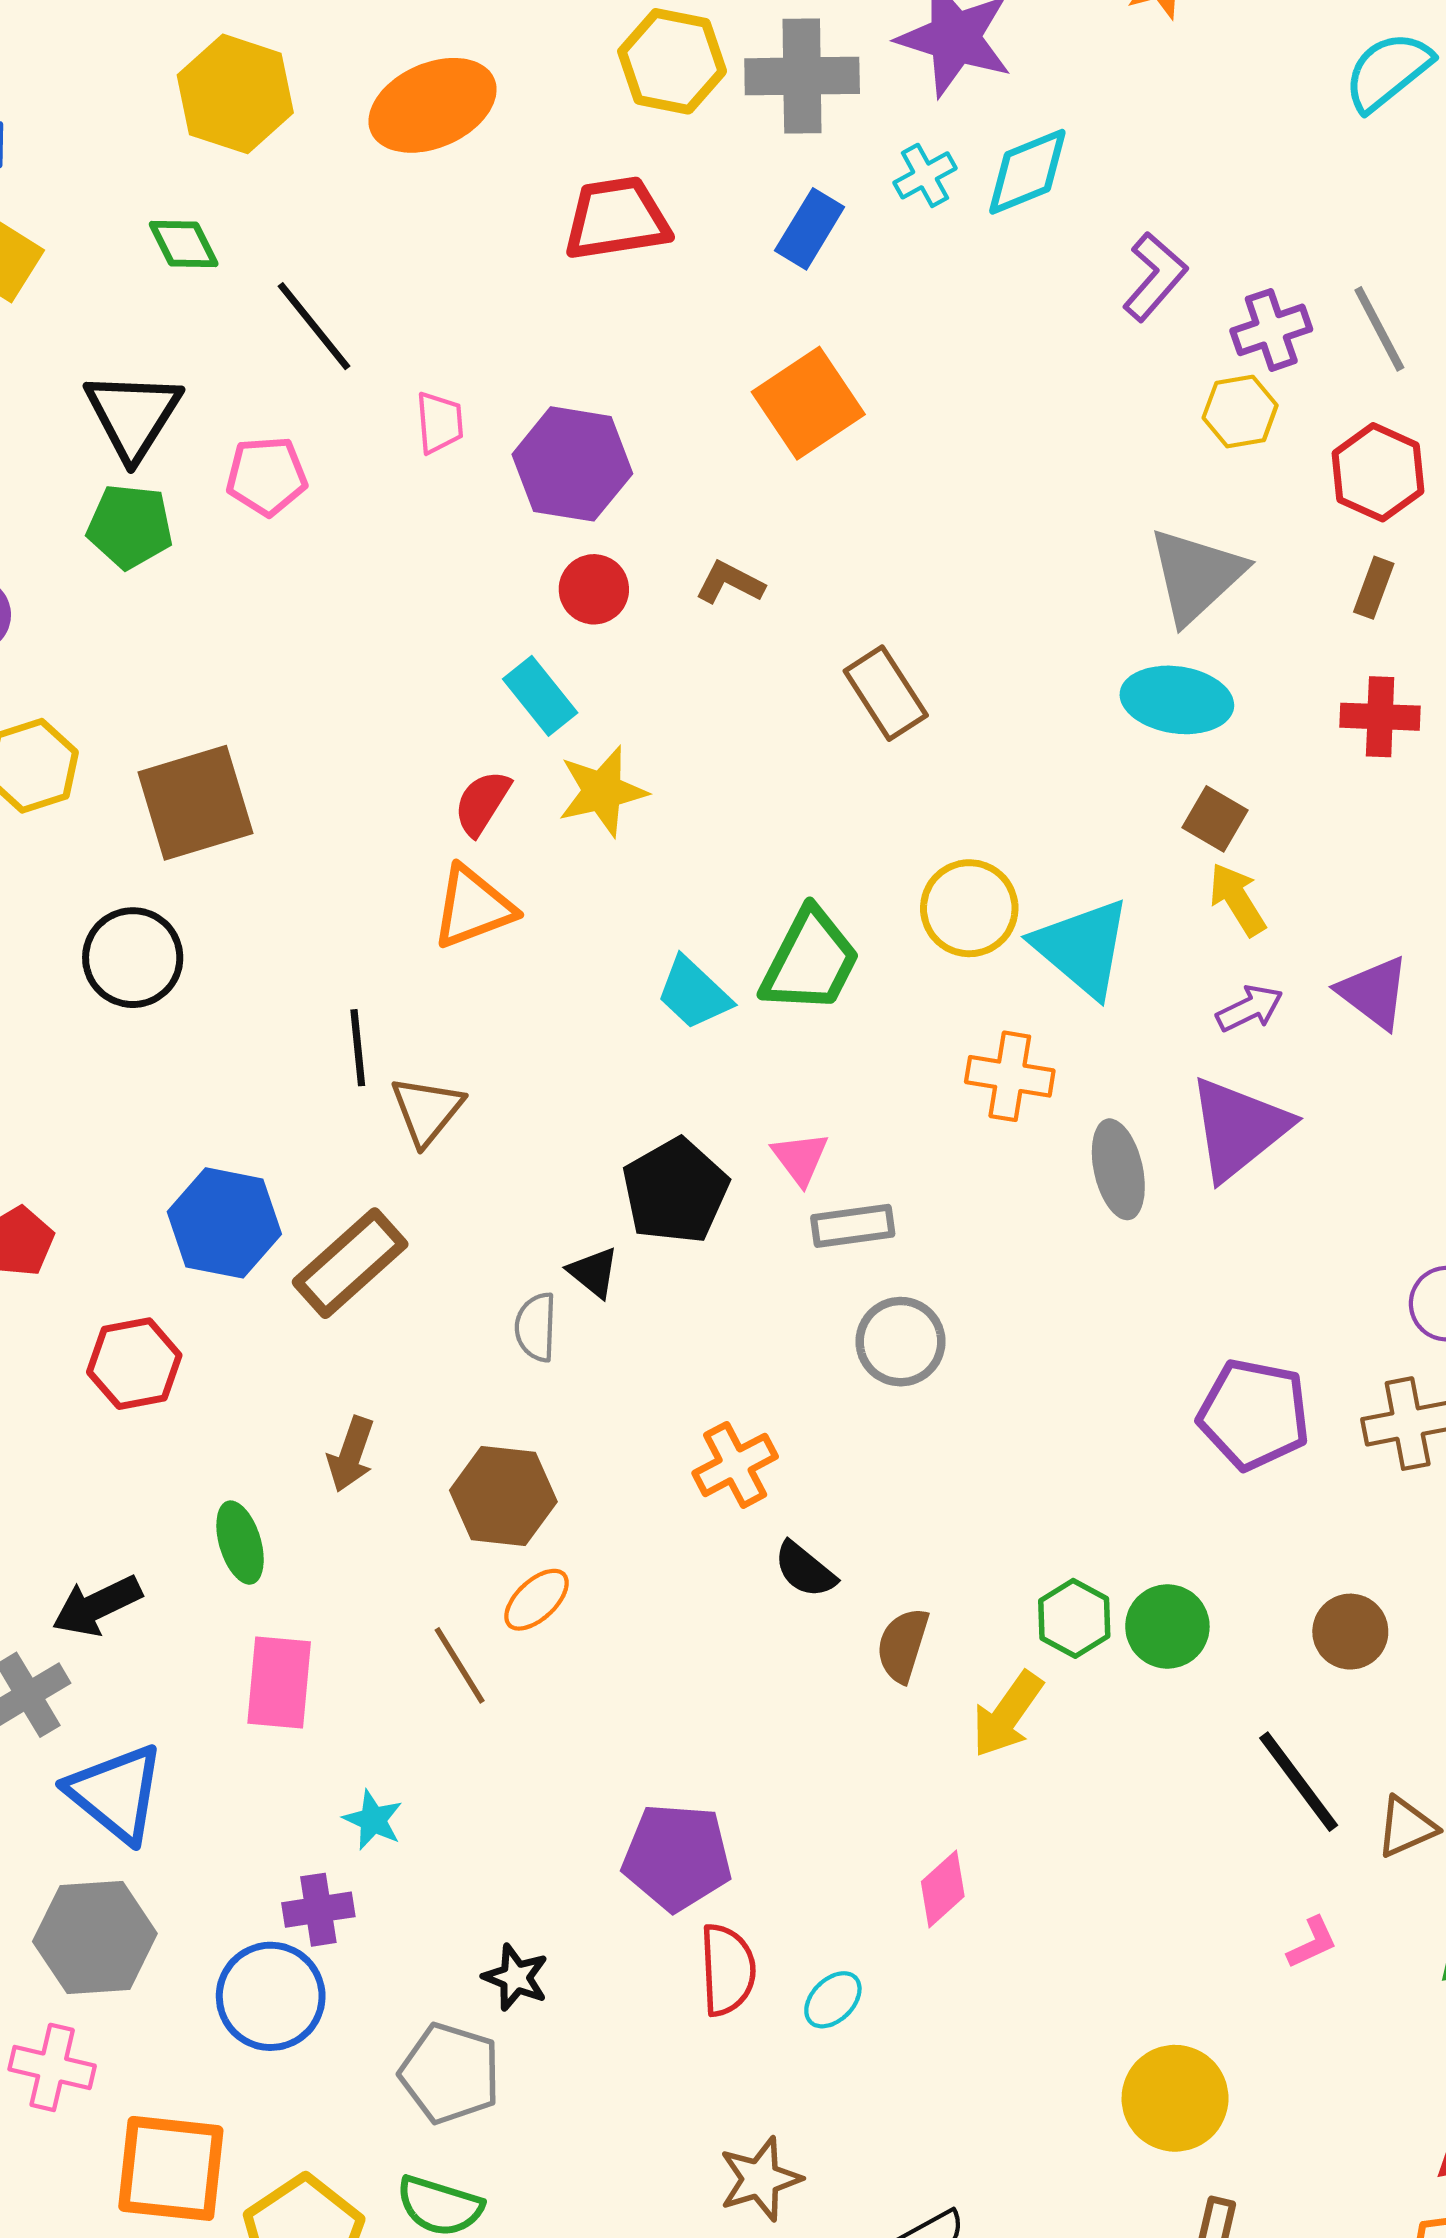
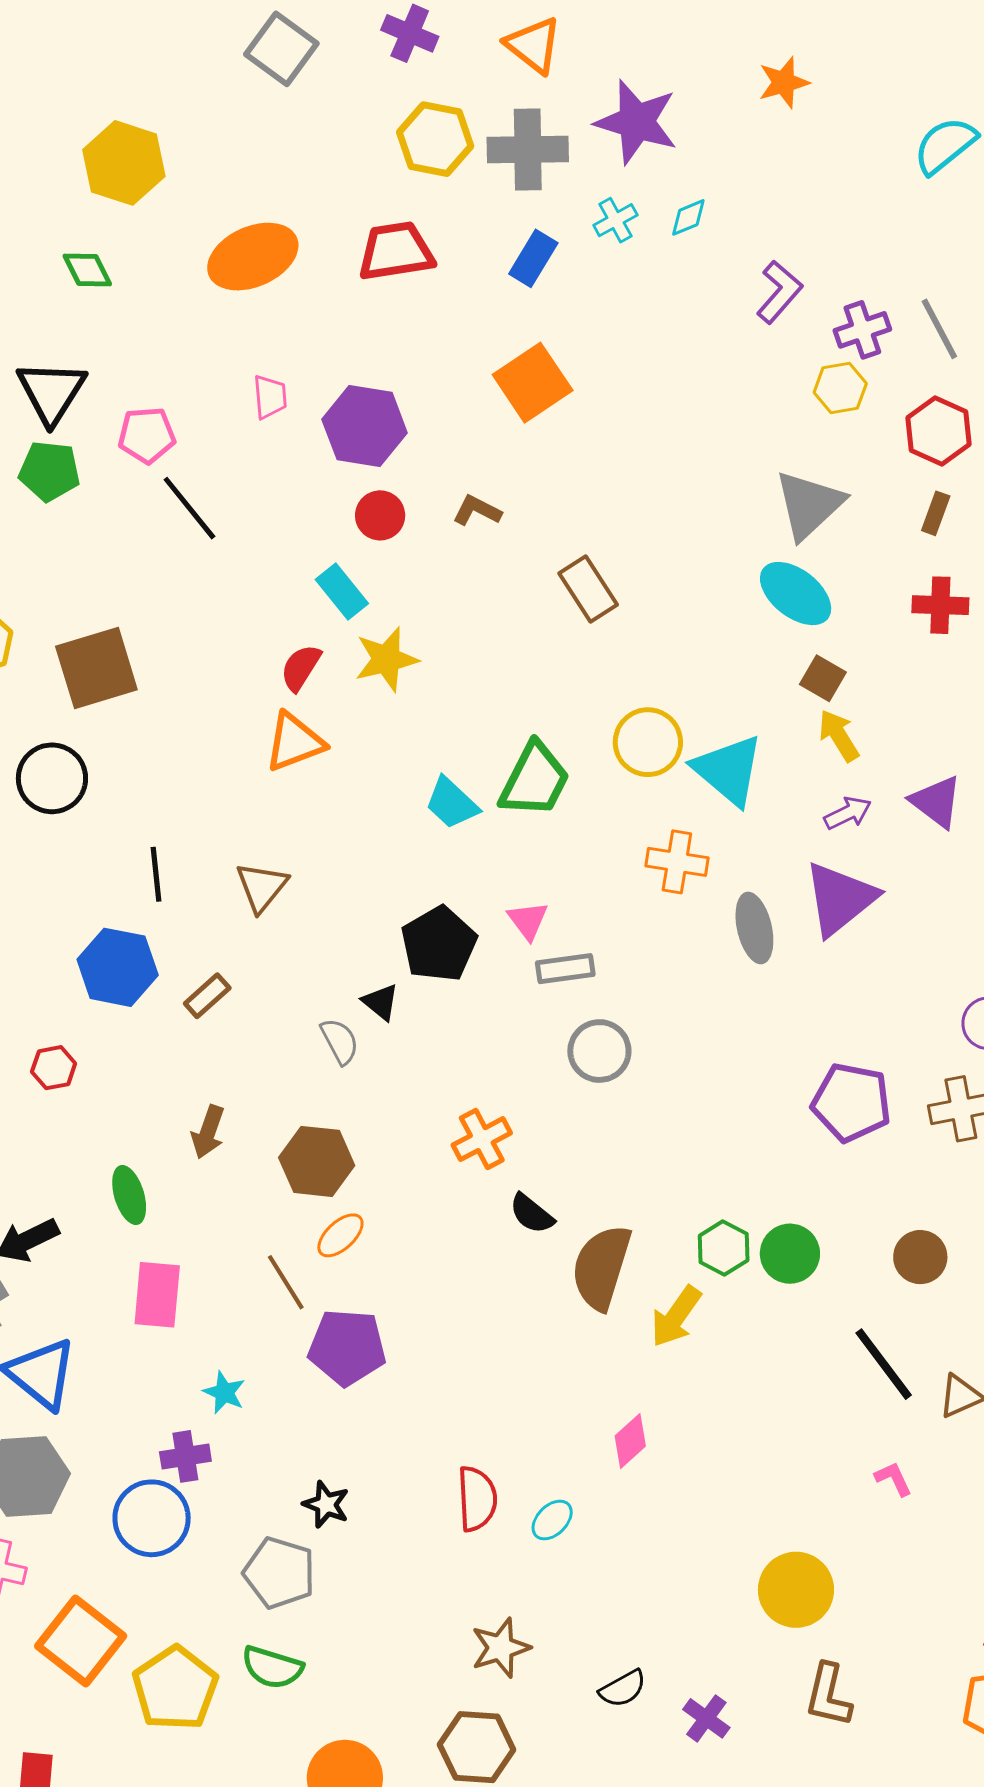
orange ellipse: (433, 105) -> (253, 257), moved
cyan diamond: (1027, 172) -> (688, 217), size x0.6
black line: (314, 326) -> (189, 508), moved
cyan ellipse: (1177, 700) -> (796, 594), turned 30
black line: (358, 1048) -> (156, 874), moved
brown rectangle: (350, 1263) -> (207, 996), size x0.6
gray semicircle: (536, 1327) -> (340, 1041), turned 150
red hexagon: (134, 1364) -> (54, 1068), size x0.7
brown semicircle: (903, 1645) -> (601, 1267), size x1.6
purple pentagon: (677, 1857) -> (347, 1347), moved
pink L-shape: (1312, 1943) -> (893, 1479), turned -90
orange square: (171, 2168) -> (81, 1641), turned 32

